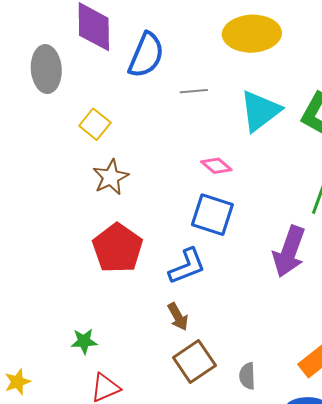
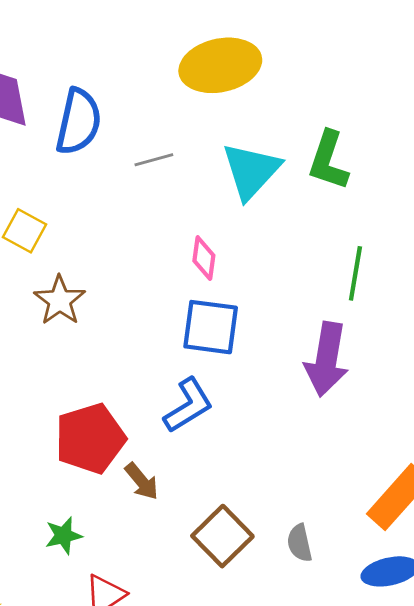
pink diamond: (216, 166) -> (204, 258), turned 68
red pentagon: (118, 248) -> (90, 438), moved, turned 30
brown arrow: (178, 317) -> (142, 481), moved

